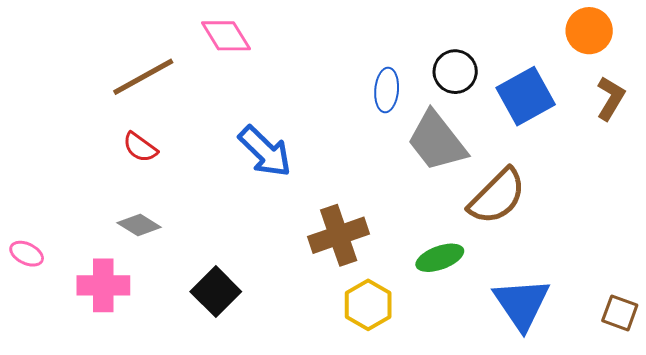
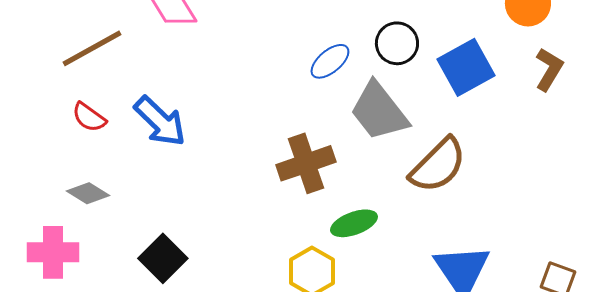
blue ellipse: (387, 90) -> (330, 61), turned 45
blue arrow: (265, 151) -> (160, 121), moved
brown cross: (339, 235) -> (306, 163), moved
green ellipse: (440, 258) -> (354, 223), moved

